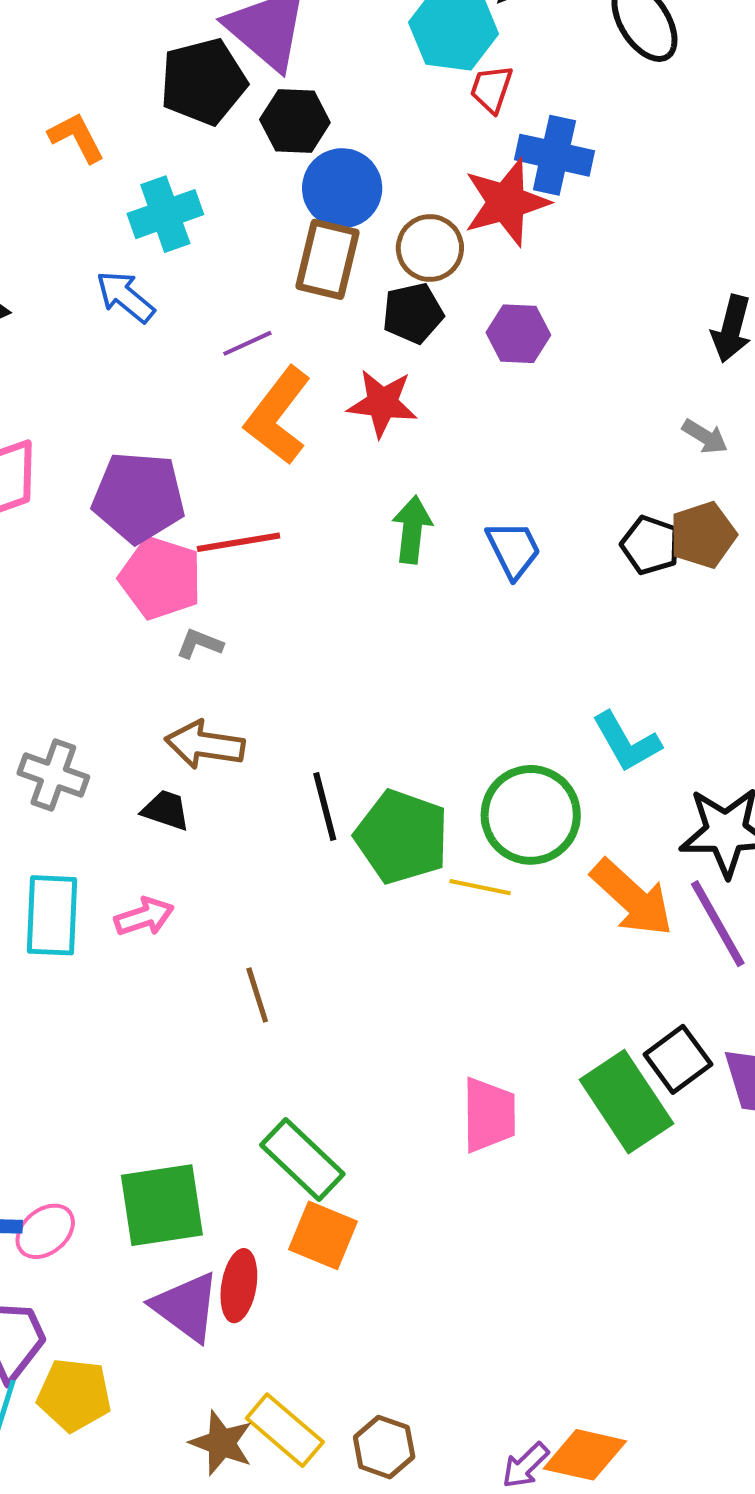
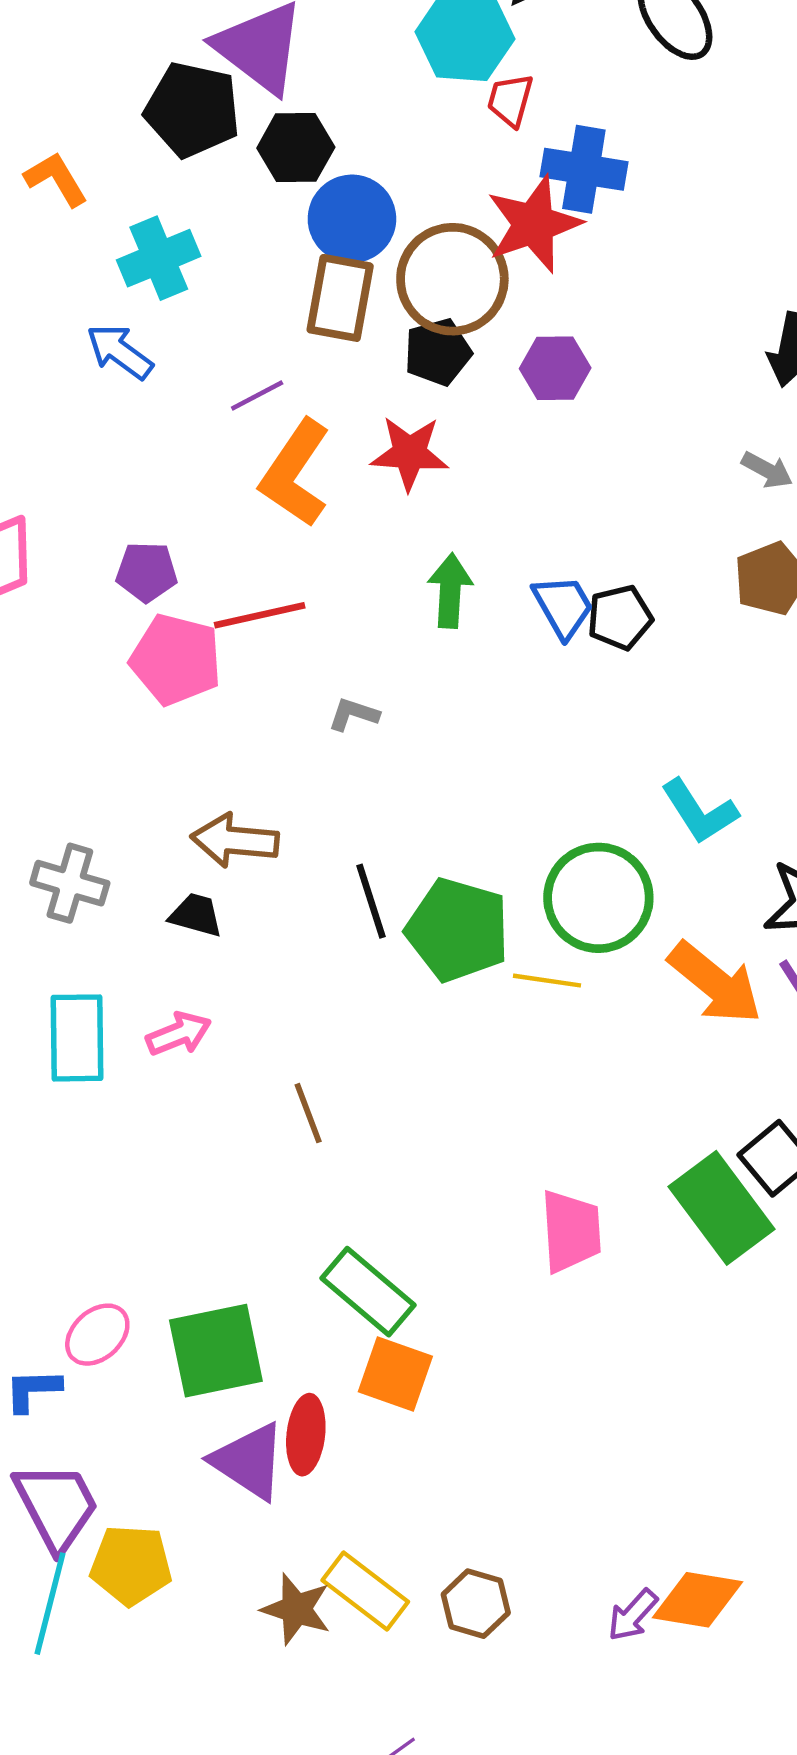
black pentagon: (203, 82) -> (192, 110), turned 30
brown circle: (430, 248) -> (452, 279), size x1.5
purple pentagon: (139, 497) -> (147, 572), size x0.6
black pentagon: (650, 545) -> (620, 617), moved, turned -30
gray L-shape: (200, 644) -> (353, 714), moved
pink ellipse: (45, 1231) -> (97, 1335), moved

